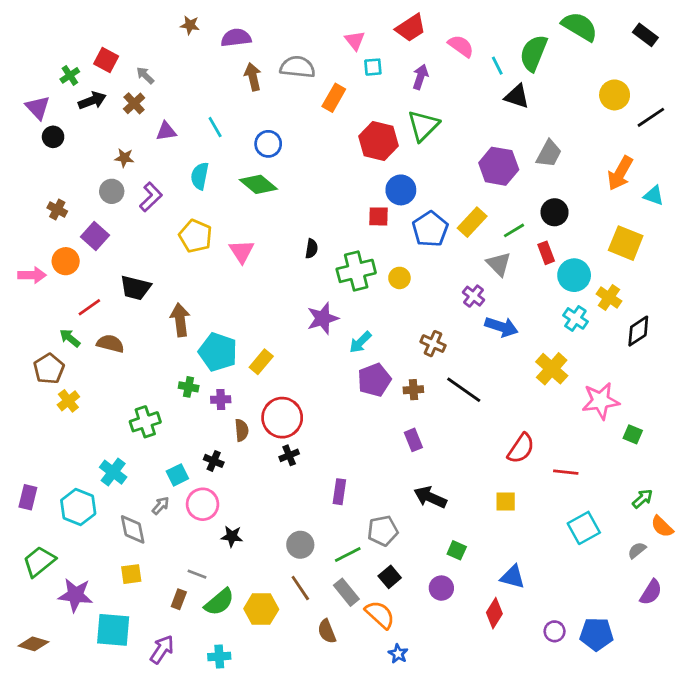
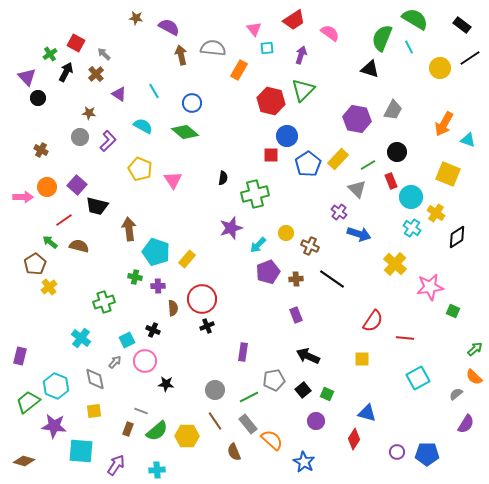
purple semicircle: (236, 38) -> (169, 27), turned 35
cyan line: (497, 66) -> (409, 47), moved
black arrow: (92, 101) -> (66, 72), turned -42
black line: (651, 117) -> (470, 58), moved
purple triangle: (166, 131) -> (119, 94), turned 42
cyan semicircle: (200, 176) -> (143, 126), turned 108
purple square: (95, 236) -> (77, 185), moved
yellow circle: (399, 278) -> (286, 233), moved
green arrow: (643, 499) -> (475, 349), moved
cyan hexagon: (78, 507) -> (56, 386), moved
black square: (390, 577) -> (303, 390), moved
blue star: (398, 654) -> (304, 462), moved, size x1.5

